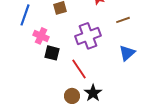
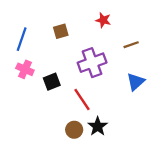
pink cross: (41, 36) -> (25, 69), moved
black square: (52, 53) -> (52, 82), turned -35

